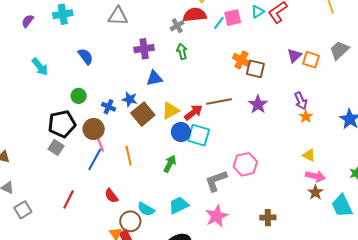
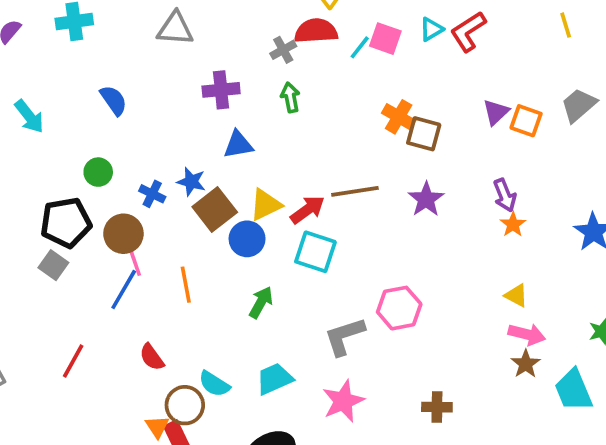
pink square: (233, 18) -> (385, 39), turned 30
blue circle: (181, 132) -> (247, 239), moved

